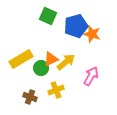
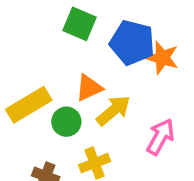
blue pentagon: (76, 26) -> (132, 43), turned 30
orange triangle: (51, 59) -> (89, 88), moved

